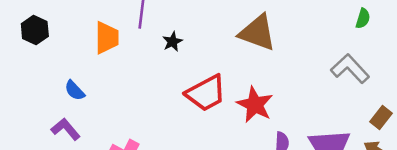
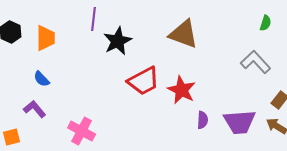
orange trapezoid: (107, 38) -> (46, 38), moved
black star: (172, 42) -> (118, 41), size x1.8

